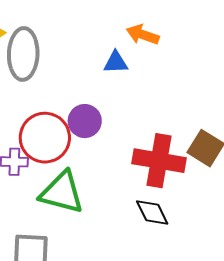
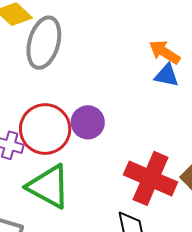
blue triangle: (116, 62) -> (167, 75), moved

